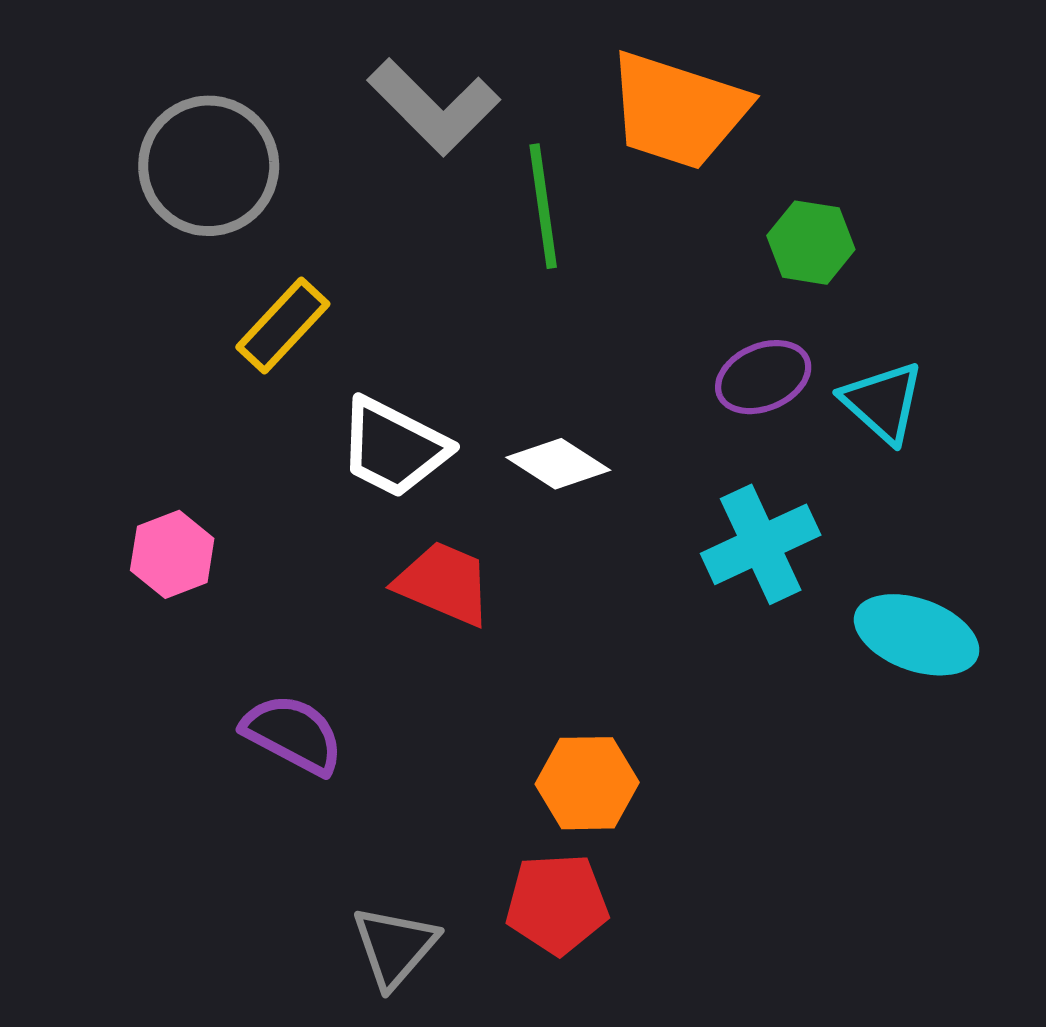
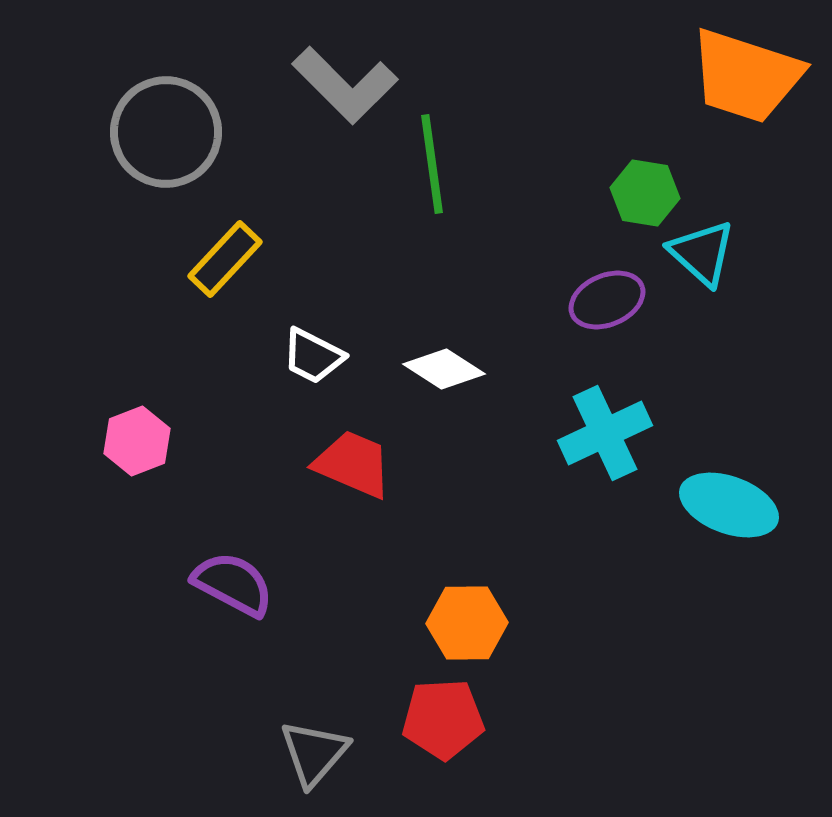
orange trapezoid: (678, 111) -> (746, 76), moved
cyan triangle: (883, 402) -> (702, 253), moved
white trapezoid: (393, 447) -> (313, 356), size x0.7

